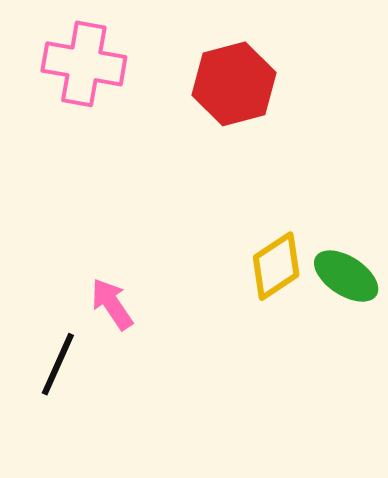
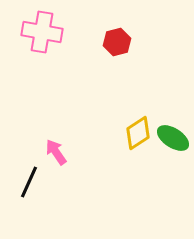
red hexagon: (234, 84) -> (117, 42), size x0.7

